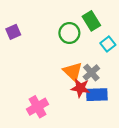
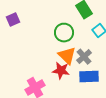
green circle: (69, 33) -> (64, 33), moved
red star: (80, 88) -> (61, 71), moved

